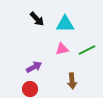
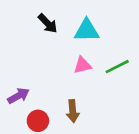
purple arrow: (34, 67) -> (18, 96), moved
brown arrow: (72, 81) -> (73, 111), moved

